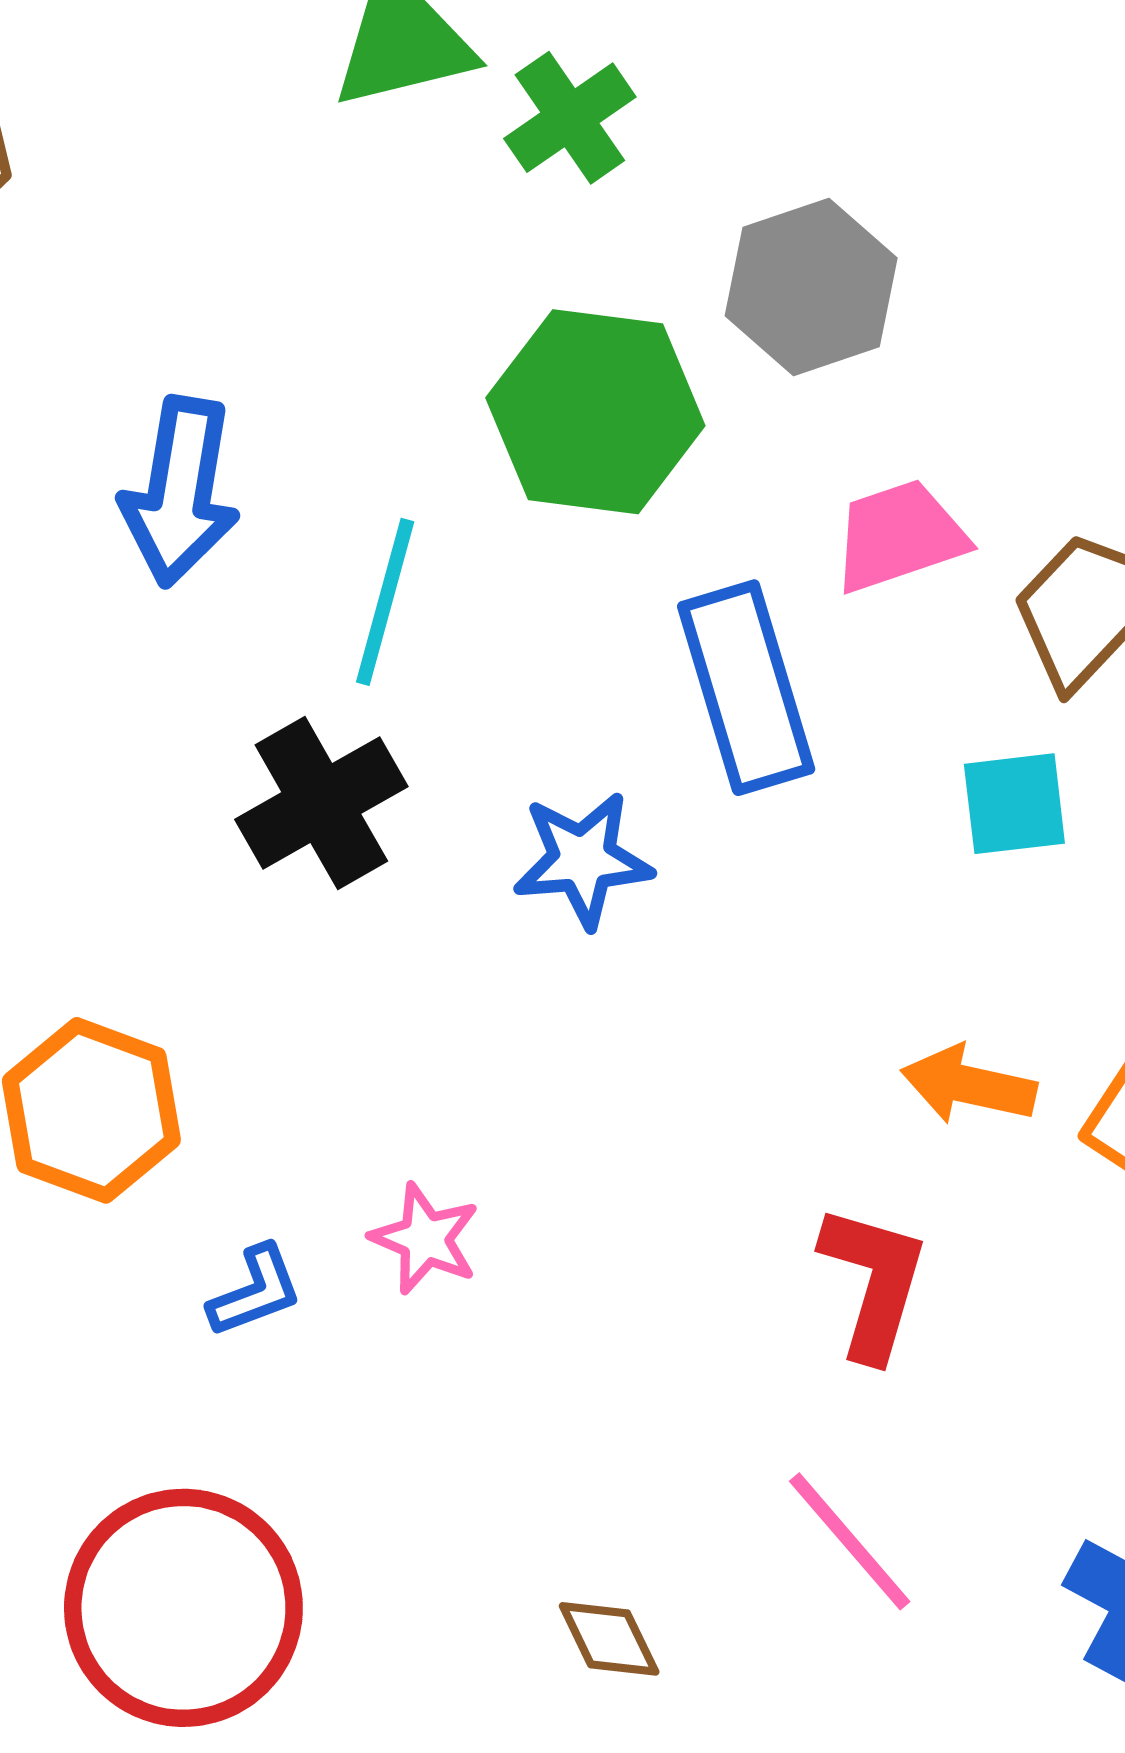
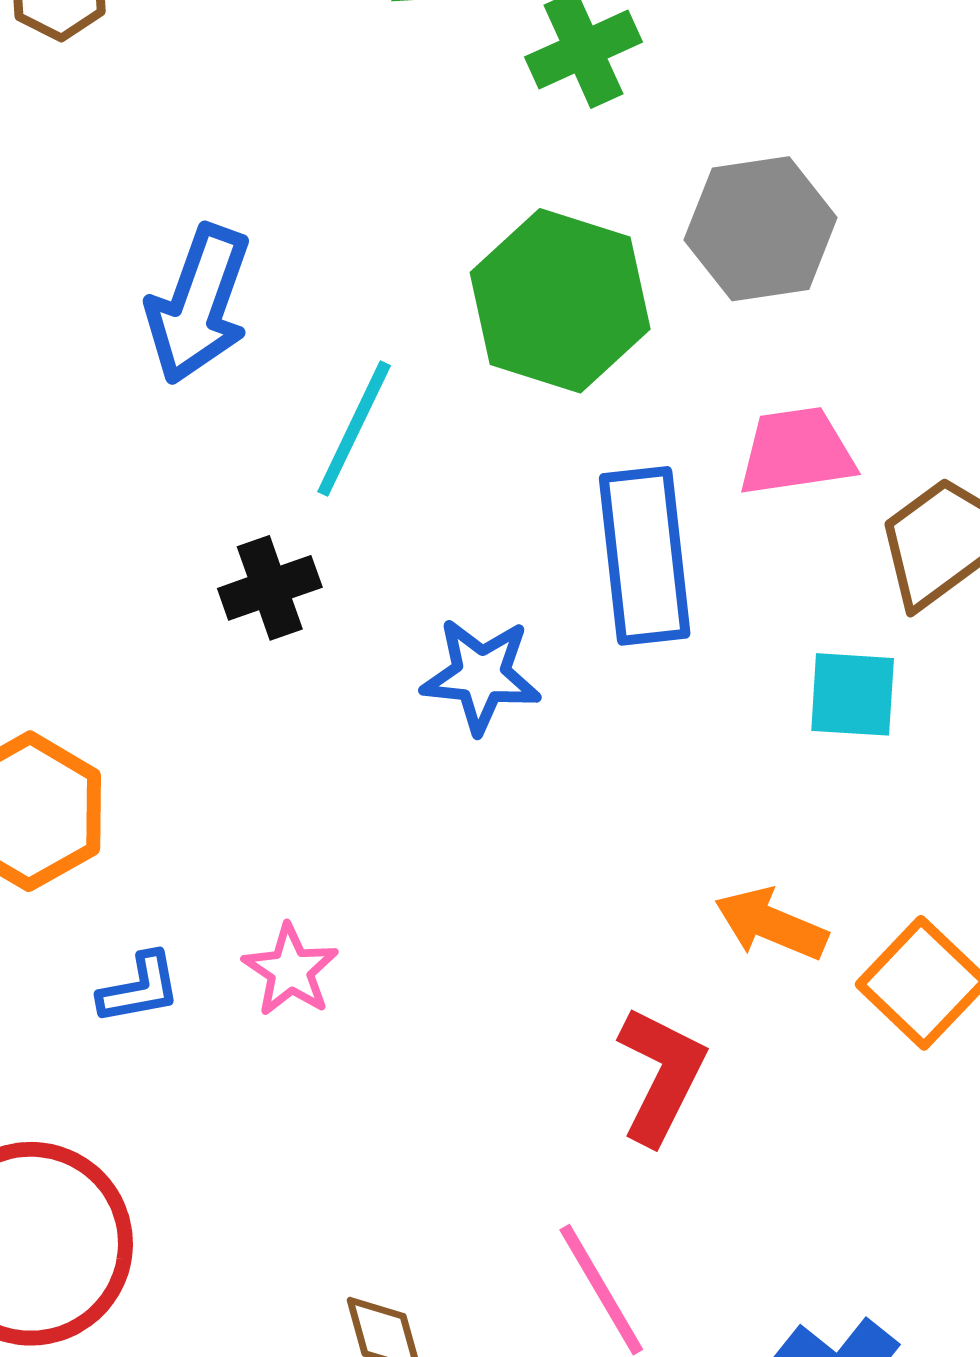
black cross: (321, 803) -> (270, 588), size x0.7

